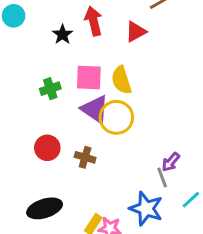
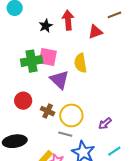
pink square: (89, 77) -> (48, 57), moved
green cross: (50, 89) -> (32, 61), size x1.5
yellow circle: (116, 117) -> (71, 115), moved
gray line: (162, 178) -> (65, 134), moved, turned -64

